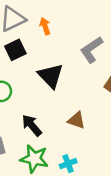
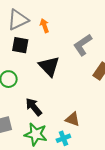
black square: (15, 50) -> (20, 45), turned 36
brown triangle: (76, 120) -> (73, 119), moved

